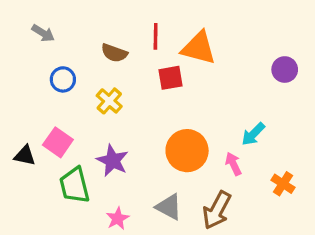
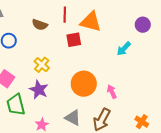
purple circle: (285, 70) -> (143, 25), moved
yellow cross: (109, 101) -> (42, 65), moved
cyan arrow: (253, 134) -> (124, 49), moved
orange cross: (283, 184) -> (142, 122), moved

